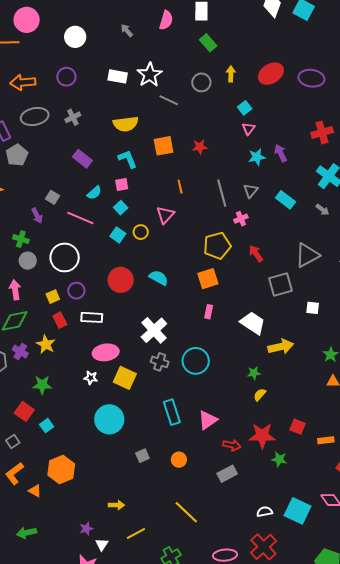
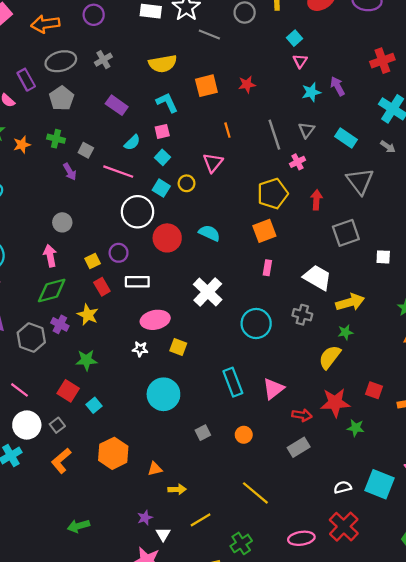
gray pentagon: (17, 155) -> (62, 98), moved
green cross: (21, 239) -> (56, 139), moved
red arrow: (256, 253) -> (316, 200), turned 42
gray triangle: (307, 255) -> (360, 181), moved, turned -36
white circle: (65, 257) -> (138, 212), moved
gray cross: (160, 362) -> (302, 315), moved
green star: (254, 373) -> (345, 332), moved
yellow square: (125, 378) -> (178, 347), size x0.7
yellow semicircle: (260, 395) -> (330, 357), size x1.6
orange triangle: (35, 491) -> (155, 469), moved, turned -40

